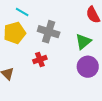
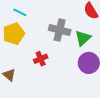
gray cross: (49, 32) -> (60, 30), moved

